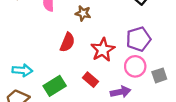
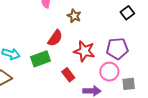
red star: (103, 50) -> (84, 51), turned 30
green rectangle: (55, 86) -> (40, 59), moved

